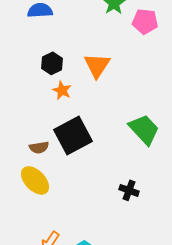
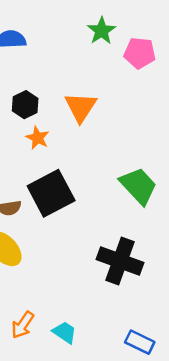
black cross: (129, 190) -> (120, 261), size x1.8

